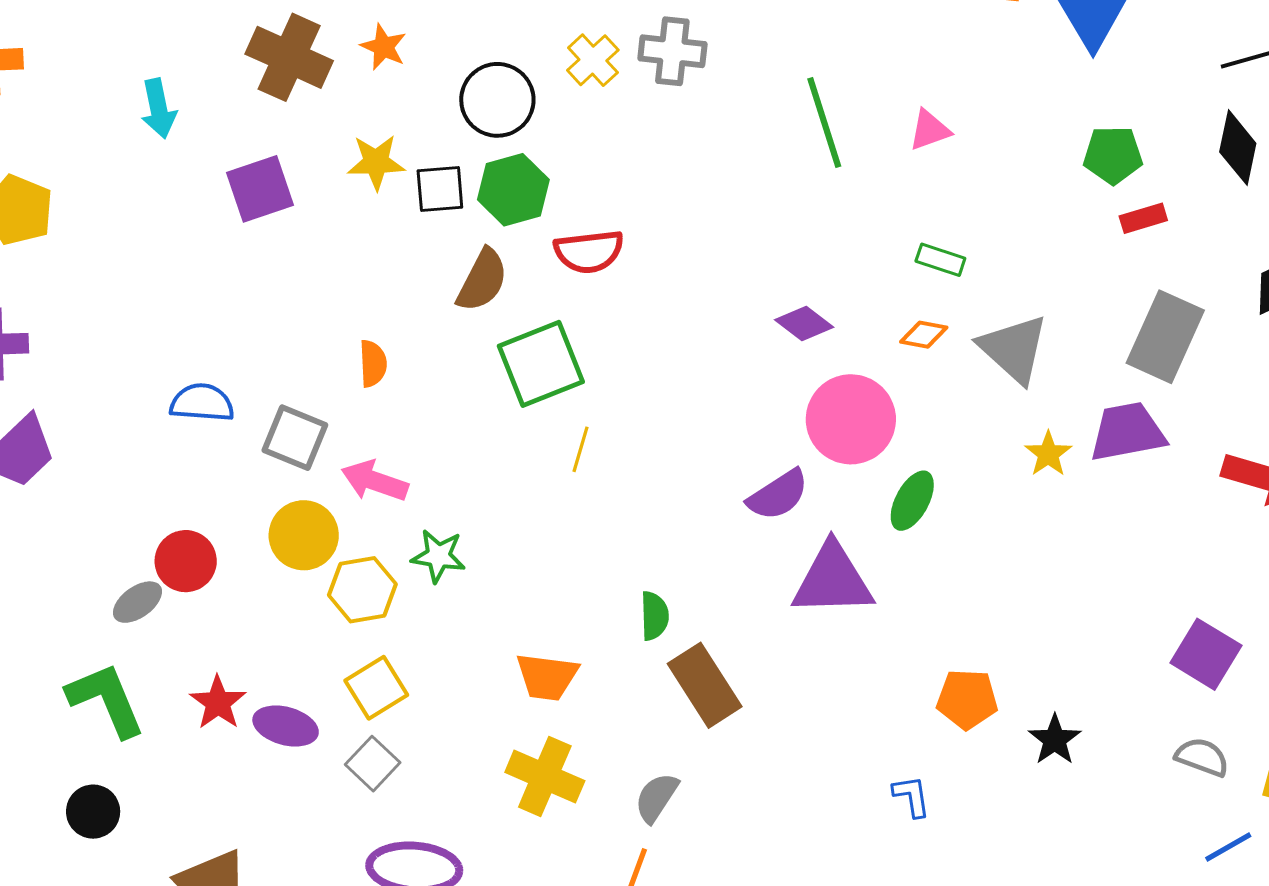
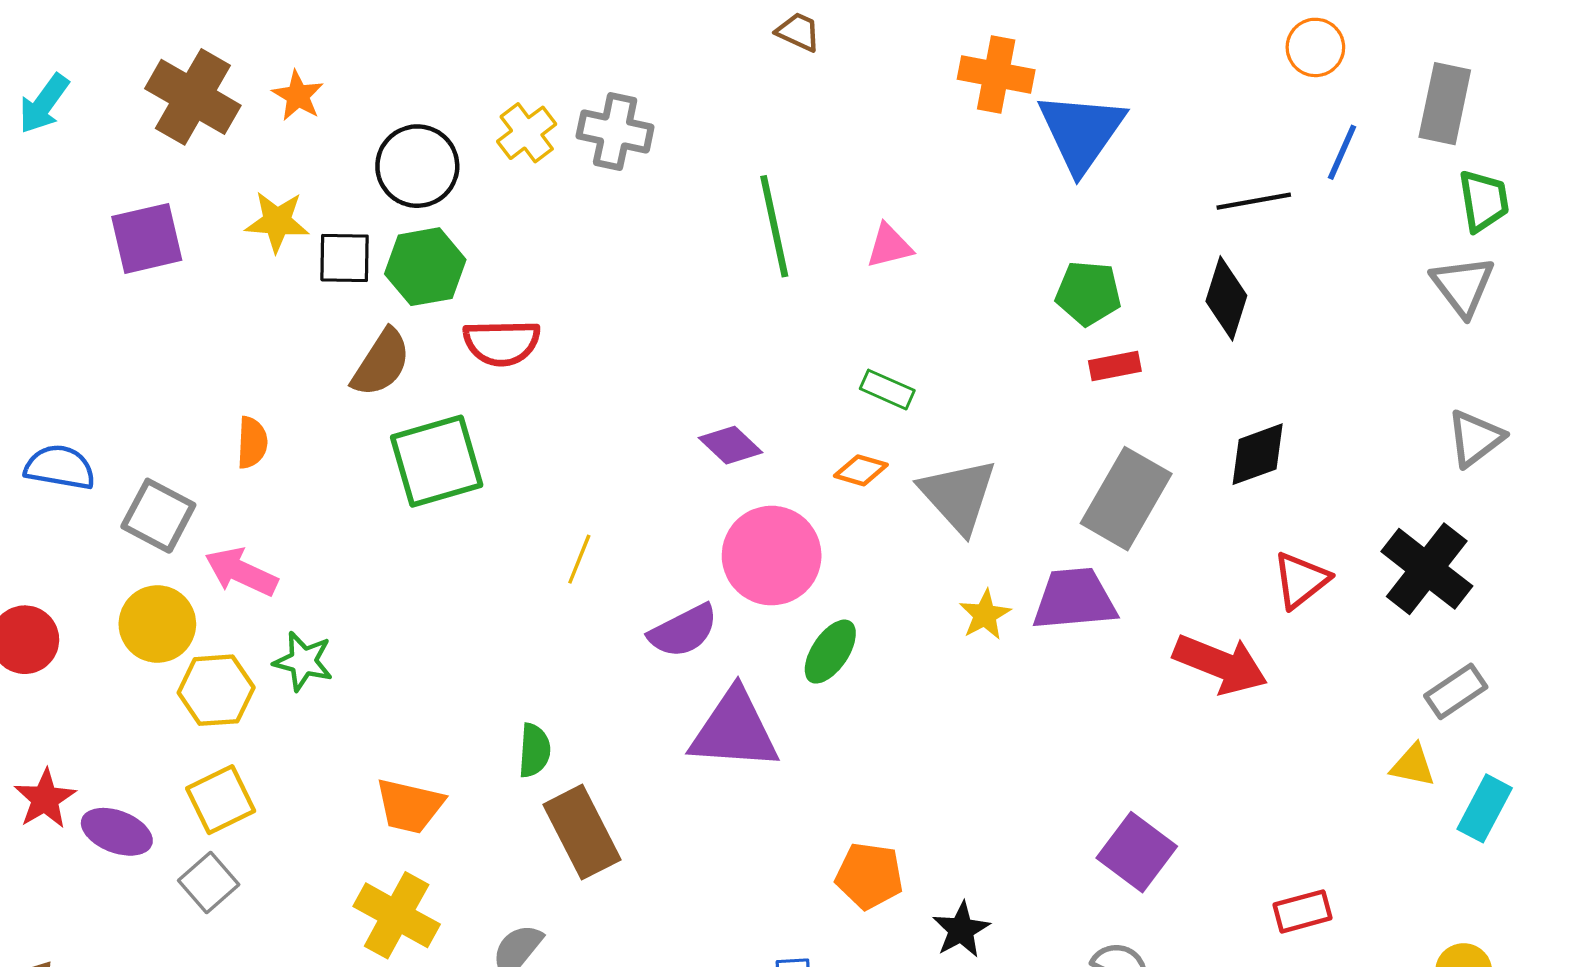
cyan arrow: (159, 109) -> (44, 104), moved, turned 42
yellow line: (581, 449) -> (579, 559), moved

